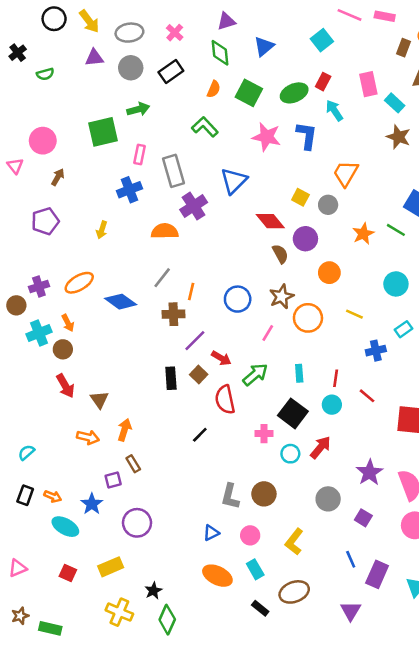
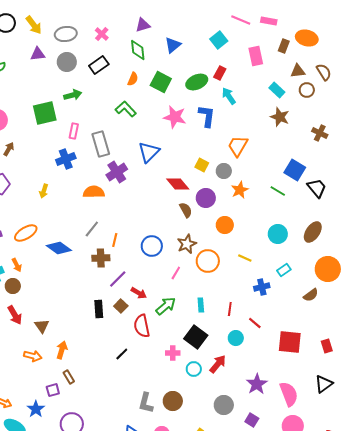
pink rectangle: (368, 84) -> (256, 56), moved
orange star: (363, 234) -> (240, 190), moved
cyan circle: (332, 405) -> (236, 338), moved

